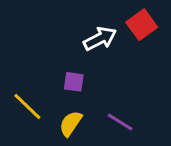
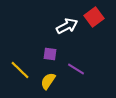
purple line: (120, 122) -> (76, 69), moved

